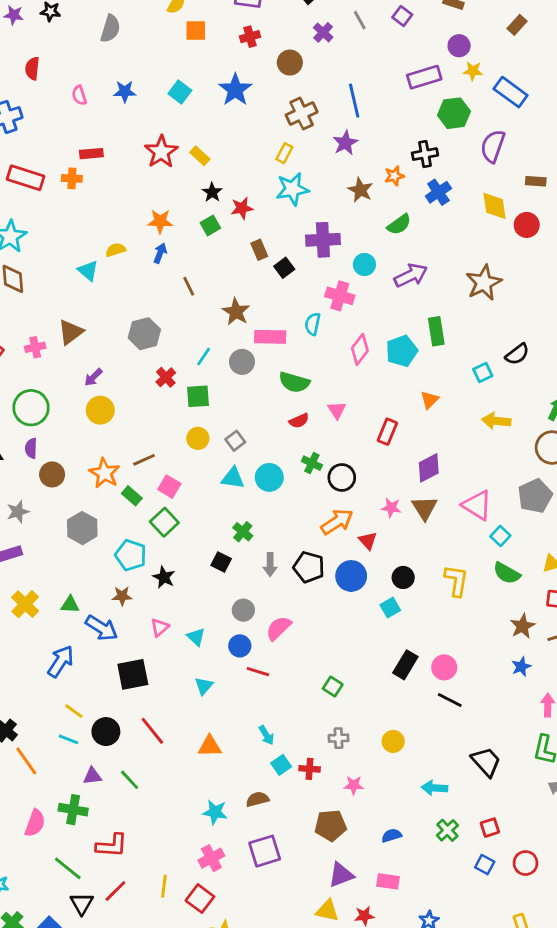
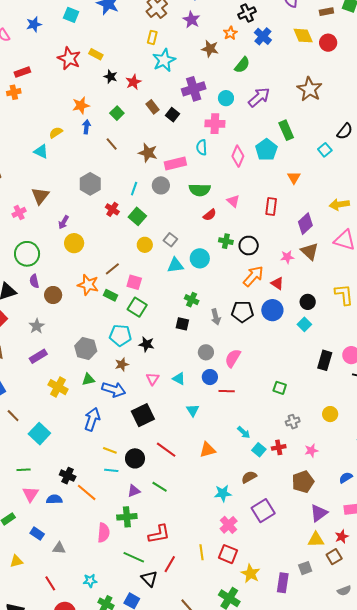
green square: (210, 225) -> (117, 113), moved
green square: (198, 396) -> (137, 216), turned -30
yellow arrow: (496, 421) -> (339, 204), moved
gray hexagon: (82, 528) -> (86, 349), moved

